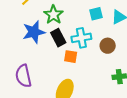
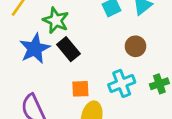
cyan cross: (81, 38) -> (122, 83), moved
orange square: (71, 57) -> (80, 89), moved

